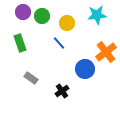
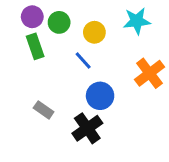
green rectangle: (20, 43) -> (35, 46), moved
blue circle: (85, 69) -> (100, 96), moved
black cross: (62, 91) -> (87, 128), size x1.5

